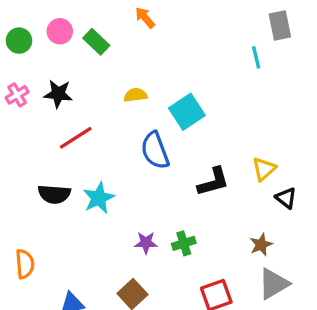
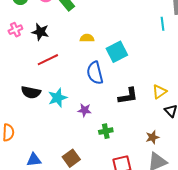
purple star: (146, 243) -> (85, 110), moved

